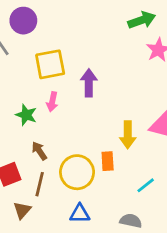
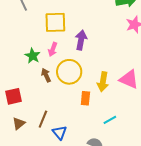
brown arrow: (39, 151) -> (46, 75), moved
yellow circle: (77, 172) -> (69, 72), moved
brown line: (40, 184) -> (43, 119), moved
blue triangle: (80, 214) -> (60, 133), turned 42

